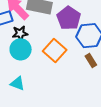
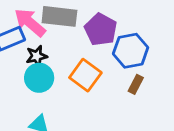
brown rectangle: (91, 61) -> (136, 84), turned 64

